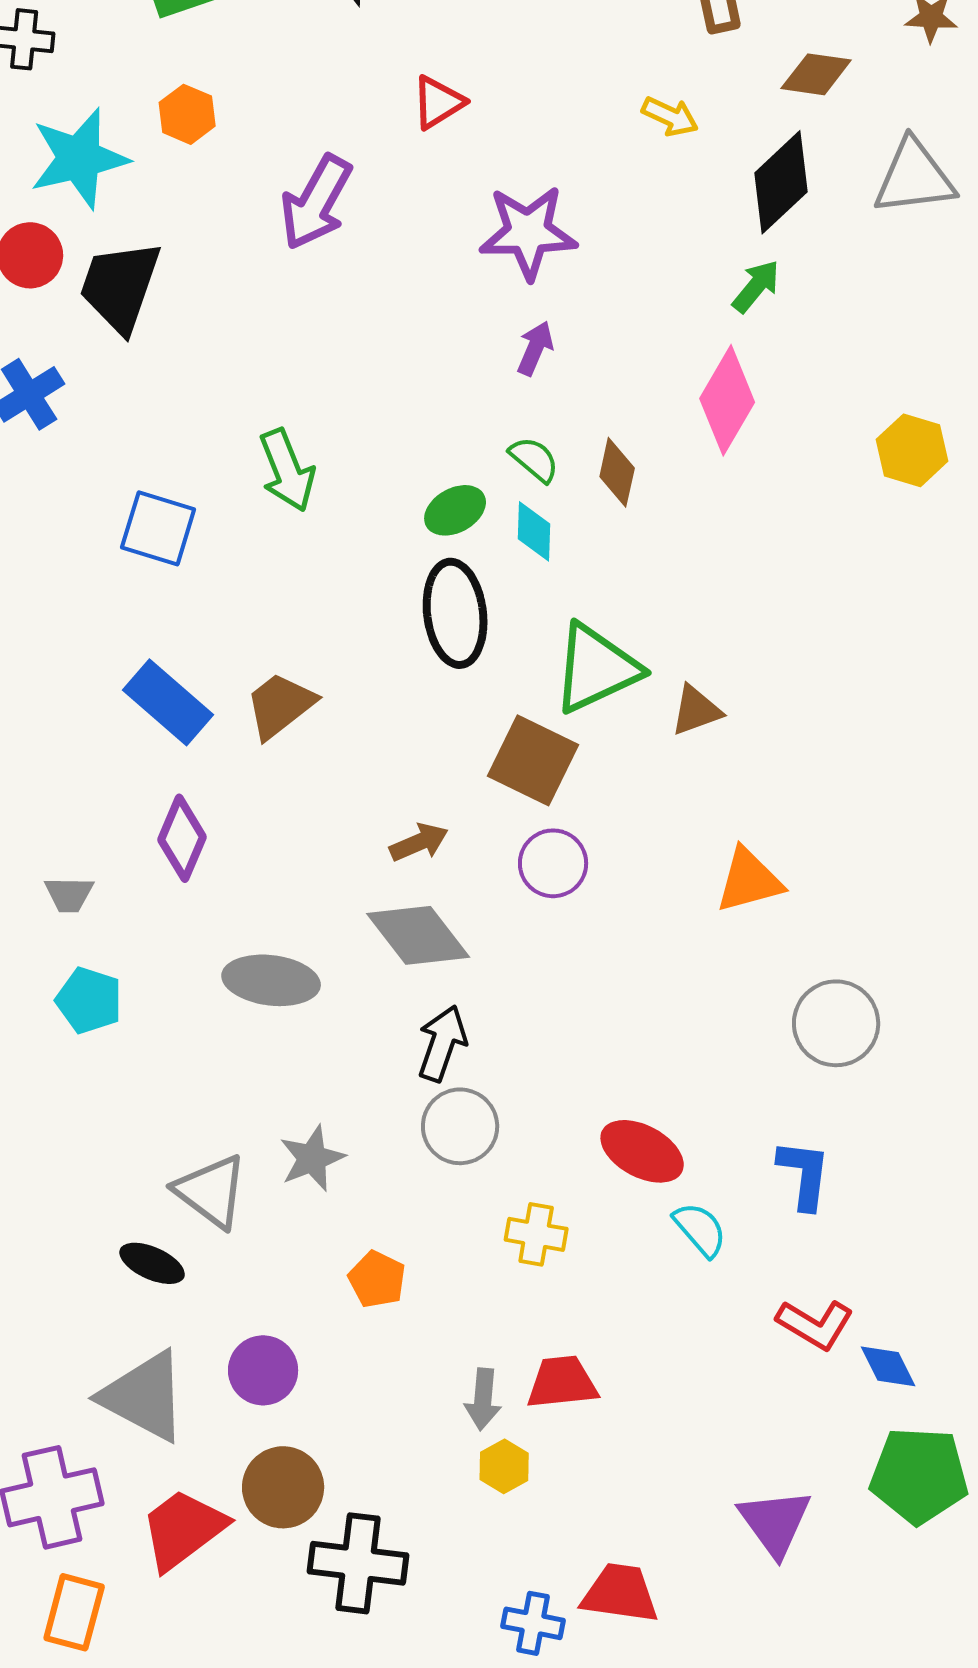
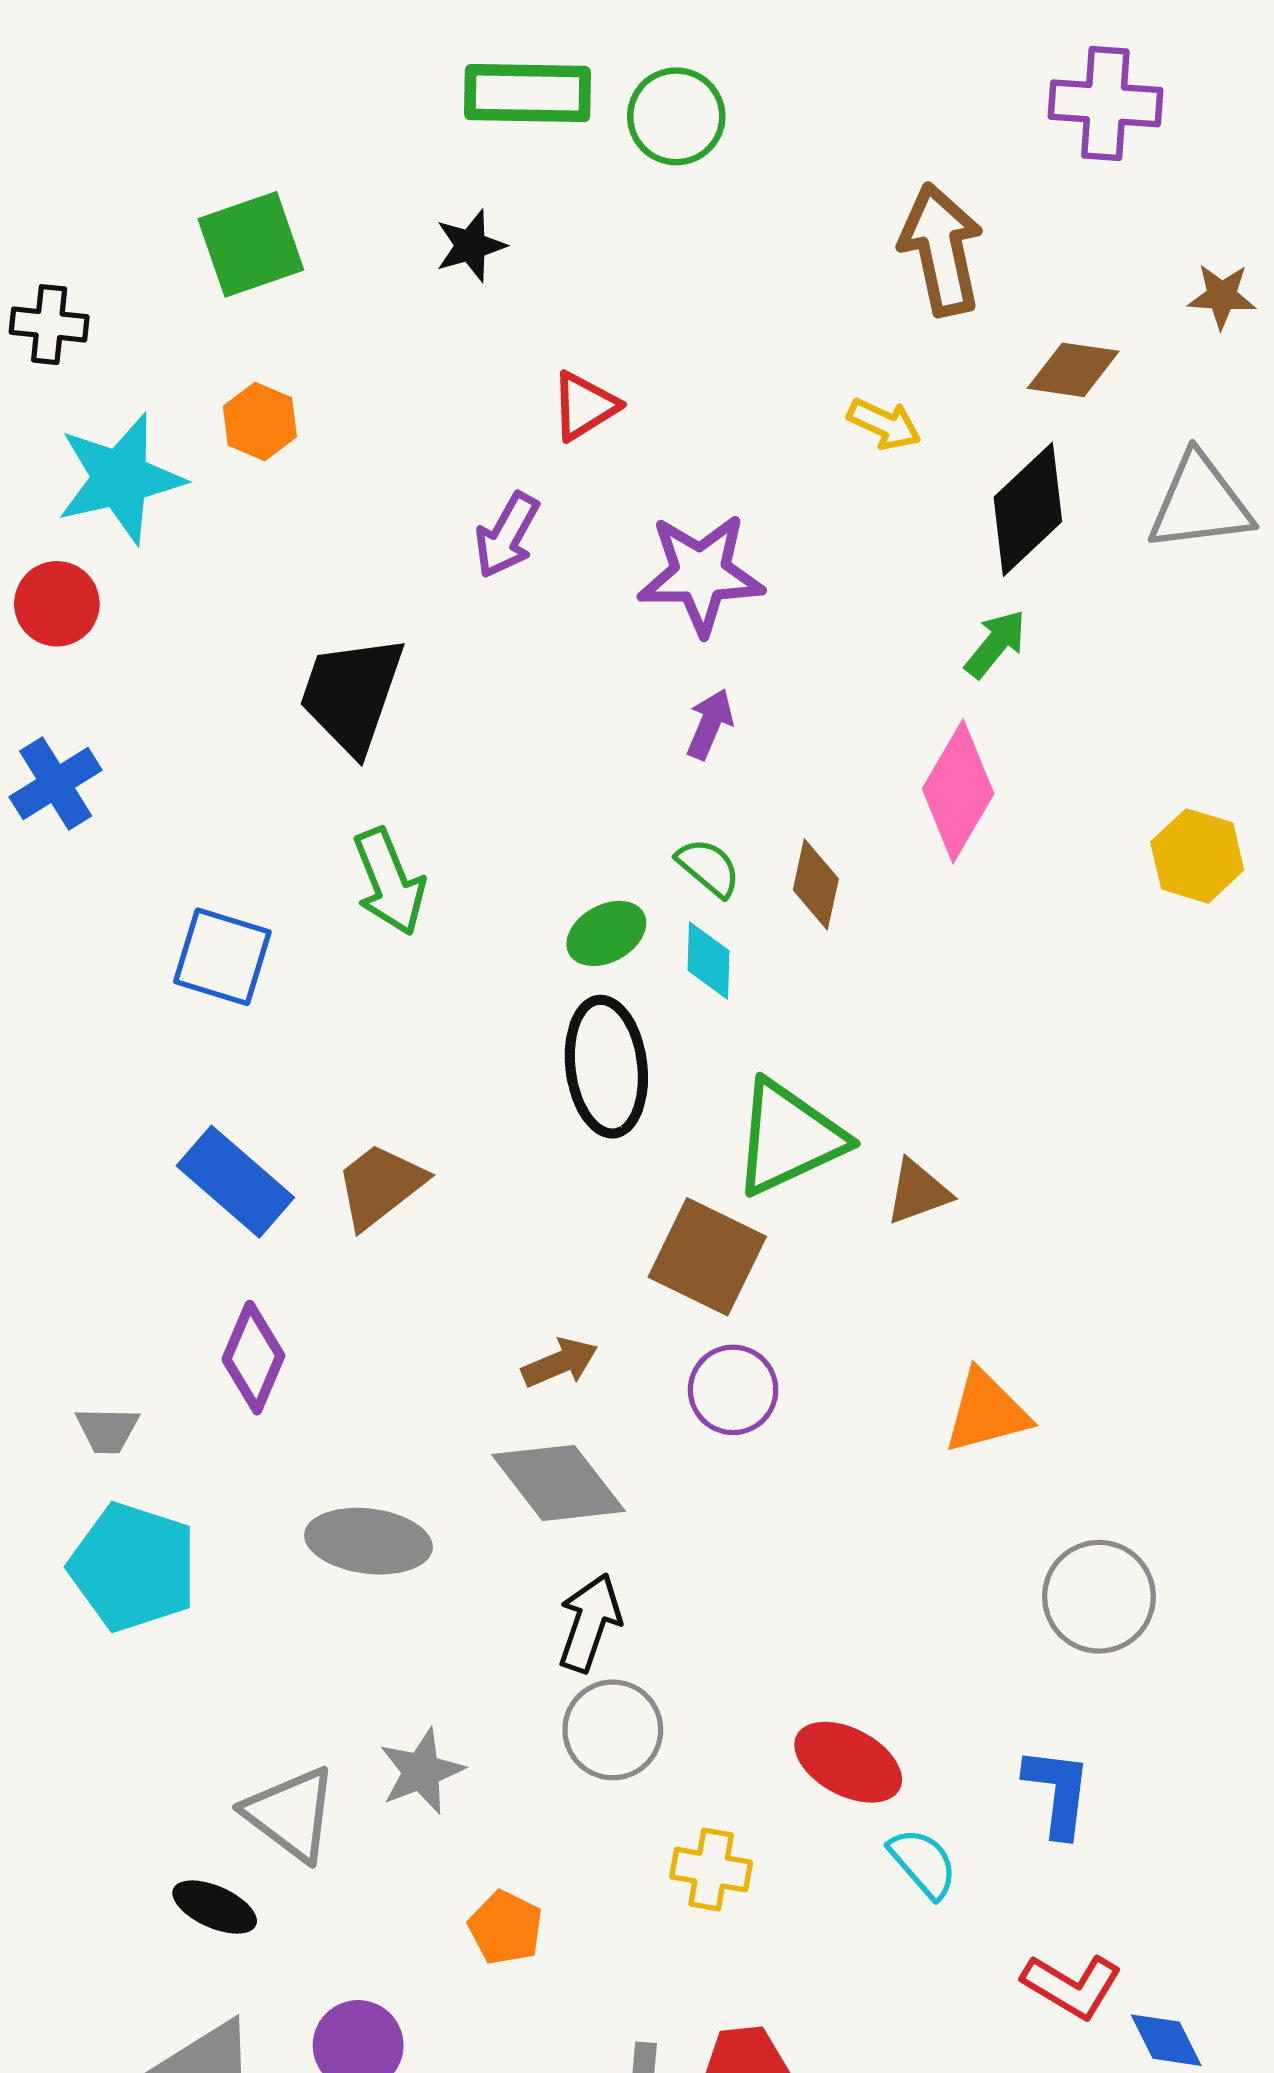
purple arrow: (316, 202) -> (507, 535), moved, size x0.7
black trapezoid: (120, 286) -> (352, 694), moved
cyan pentagon: (89, 1000) -> (133, 1567), size x1.5

